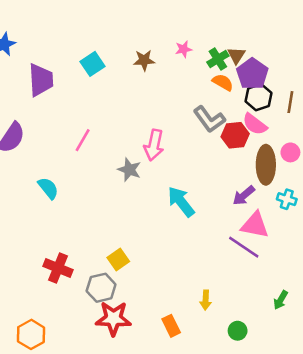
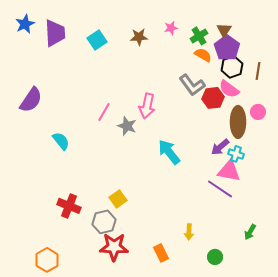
brown triangle: (236, 55) -> (224, 30), moved
purple trapezoid: (41, 80) -> (55, 33), moved
pink line: (83, 140) -> (104, 112), moved
cyan cross: (287, 199) -> (236, 154), moved

